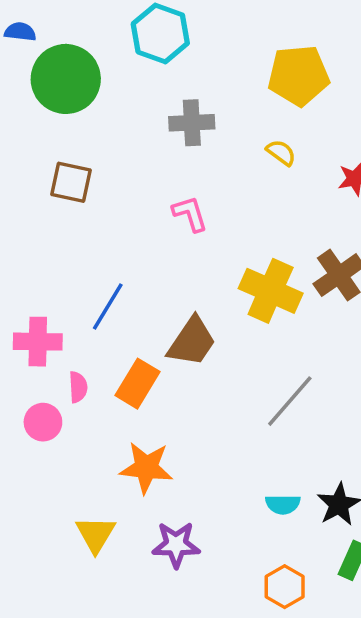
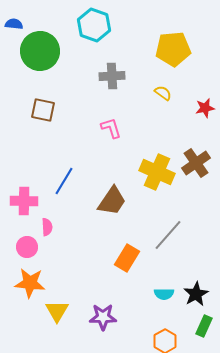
orange rectangle: (138, 384) -> (127, 258), moved
orange star: (146, 468) -> (30, 283), moved

